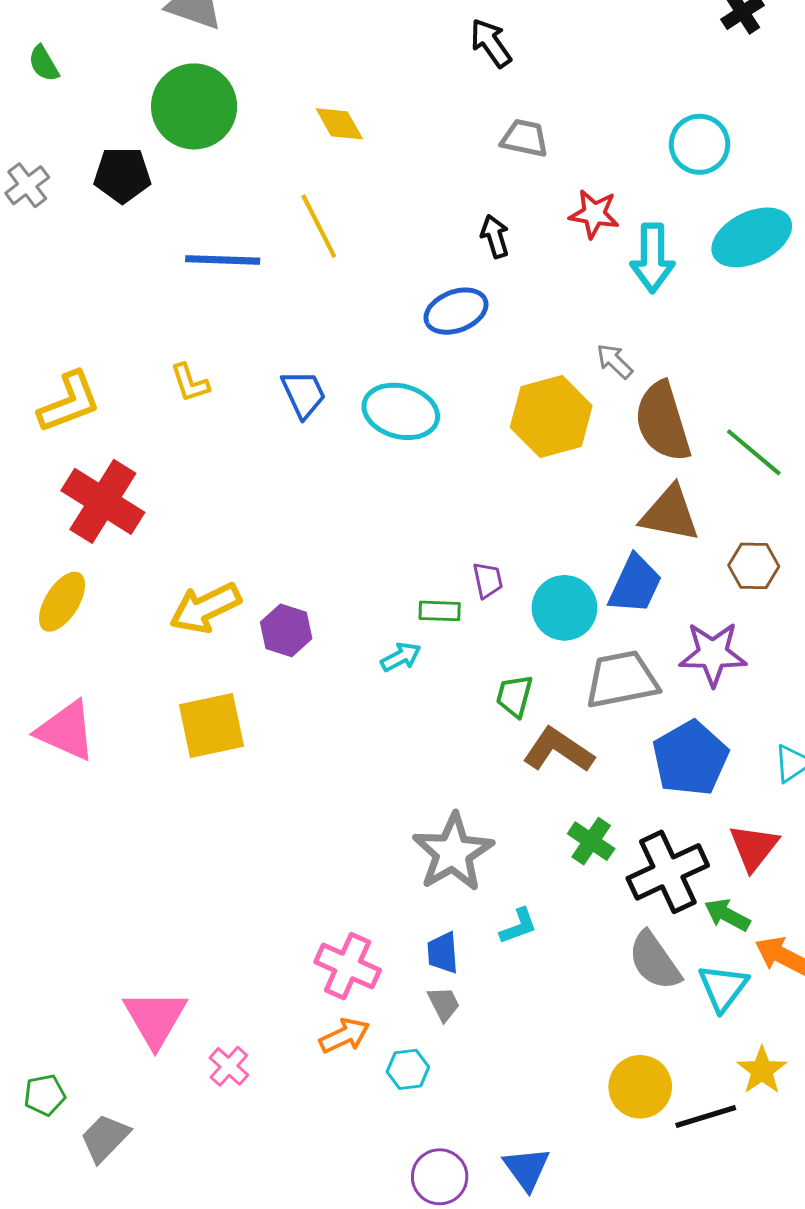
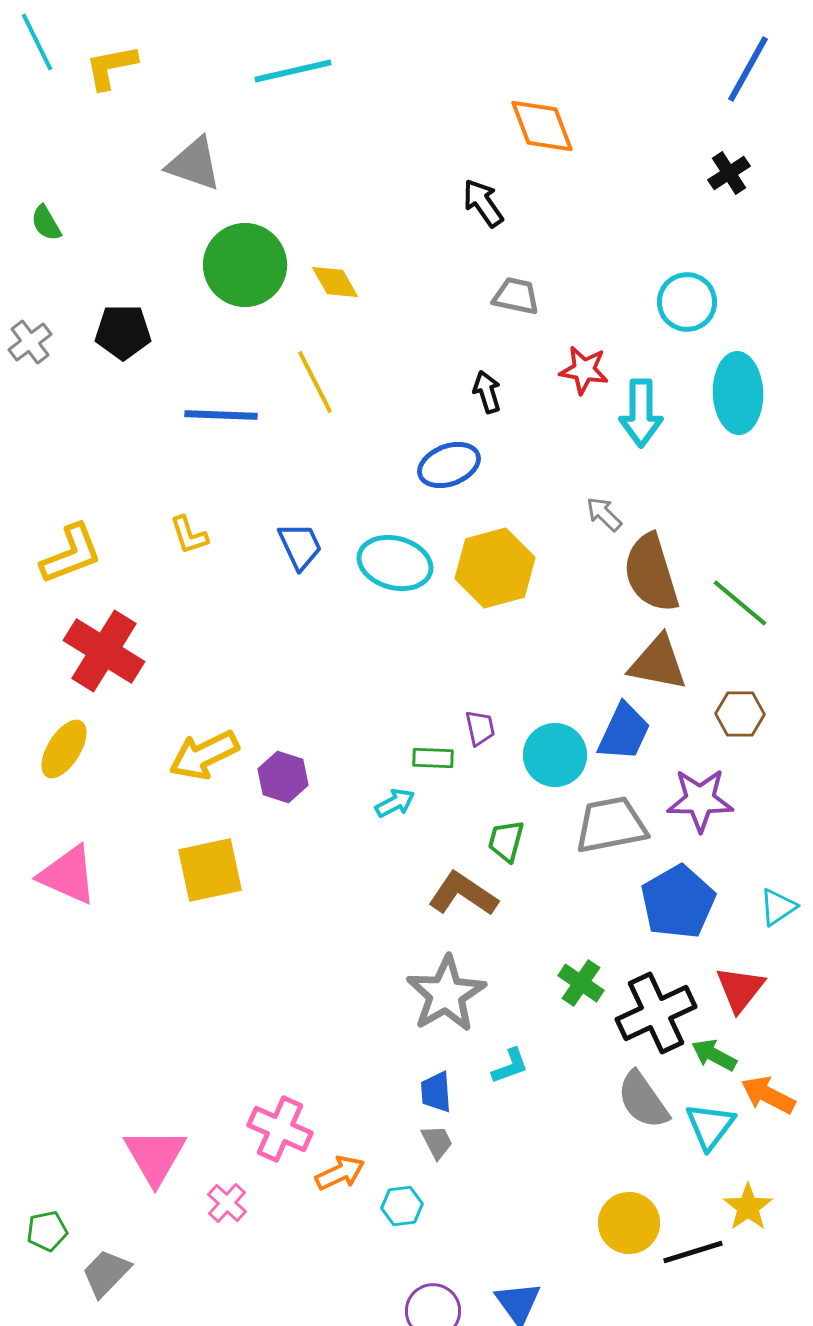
green circle: (194, 106) -> (245, 265), moved
cyan ellipse: (752, 237) -> (738, 393), turned -66
yellow hexagon: (551, 416) -> (495, 568), moved
brown L-shape: (558, 750) -> (463, 894), moved
pink cross: (348, 966) -> (280, 1129), moved

